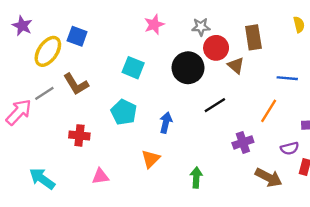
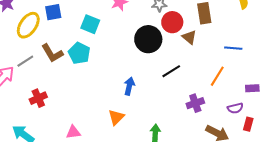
blue square: (77, 36) -> (53, 12), turned -30
cyan square: (133, 68) -> (90, 24), moved
cyan pentagon: (124, 112) -> (79, 53), moved
red cross: (79, 135) -> (38, 98), moved, turned -30

